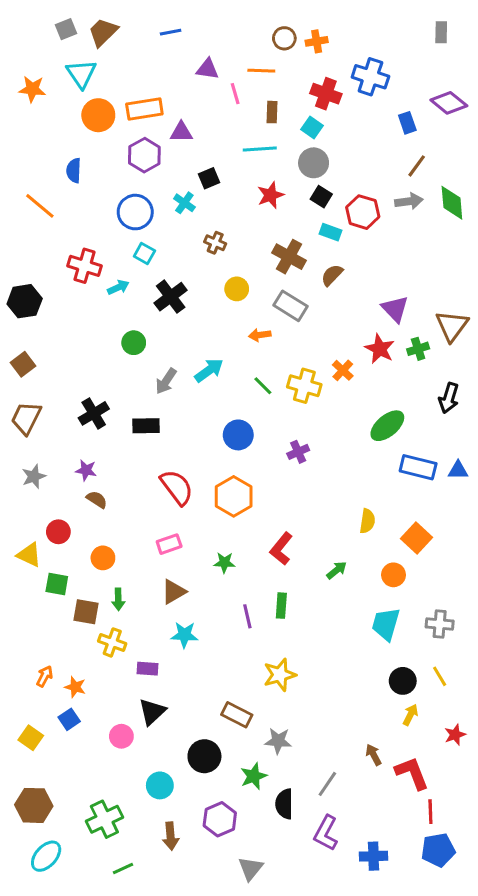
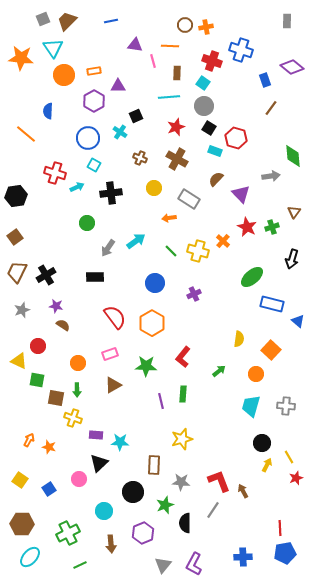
orange star: (32, 89) -> (21, 58), size x1.4
orange rectangle: (144, 109) -> (94, 71), size x0.6
gray arrow: (409, 201) -> (271, 176), moved
green diamond: (452, 203) -> (293, 156), moved
brown cross: (289, 257) -> (177, 159), moved
black cross: (171, 297) -> (111, 193), turned 30
purple triangle: (395, 309) -> (241, 194), moved
brown triangle: (452, 326) -> (294, 212), size x0.6
black cross: (94, 413) -> (46, 275), moved
blue triangle: (458, 470) -> (298, 321), moved, turned 40
orange circle: (103, 558) -> (78, 363), moved
green star: (224, 563) -> (146, 366), size x1.5
cyan star: (184, 635) -> (120, 442), moved
yellow line: (440, 676) -> (289, 457), moved
brown rectangle: (237, 715) -> (154, 465), turned 66
blue square: (69, 719) -> (49, 489), moved
red L-shape: (412, 773) -> (219, 481), moved
purple L-shape: (326, 833) -> (194, 564), moved

